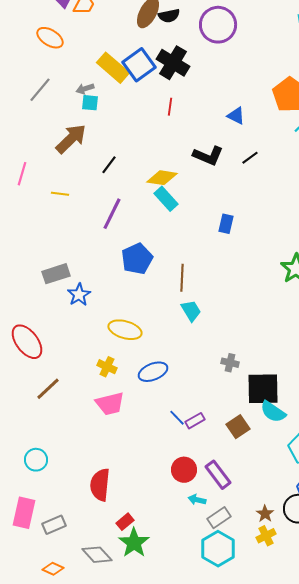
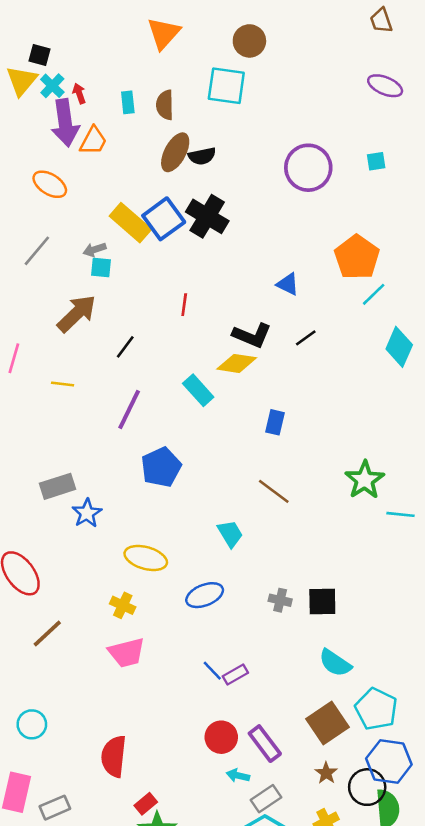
purple circle: (218, 25) -> (308, 168), moved
red line: (170, 107) -> (184, 305), moved
yellow diamond: (162, 178) -> (237, 363), moved
brown line: (182, 278) -> (274, 491), moved, turned -56
blue ellipse: (153, 372) -> (205, 595), moved
black square: (263, 389) -> (322, 602), moved, size x0.7
brown square: (238, 427) -> (327, 723), moved, size x1.4
brown star: (265, 514) -> (326, 773), moved

